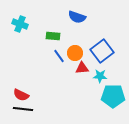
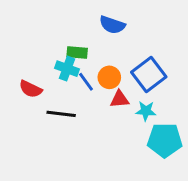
cyan cross: (20, 24) -> (67, 69), moved
red semicircle: (21, 95) -> (31, 89), moved
black line: (23, 109) -> (61, 114), moved

